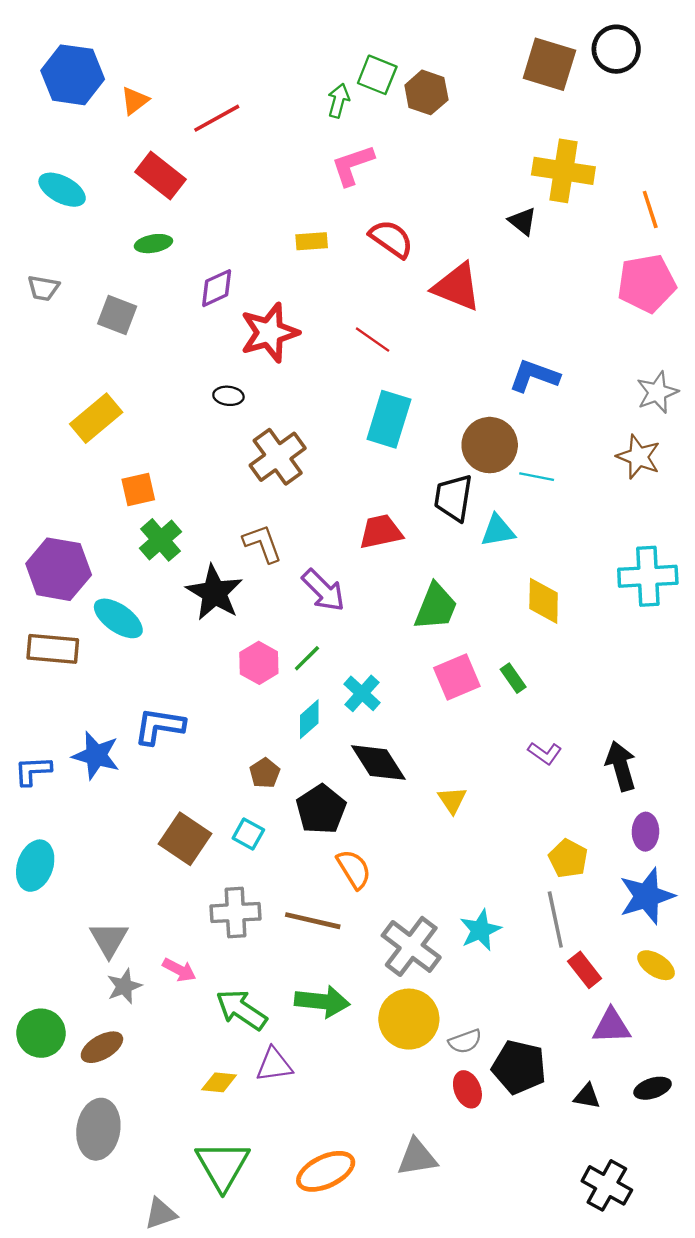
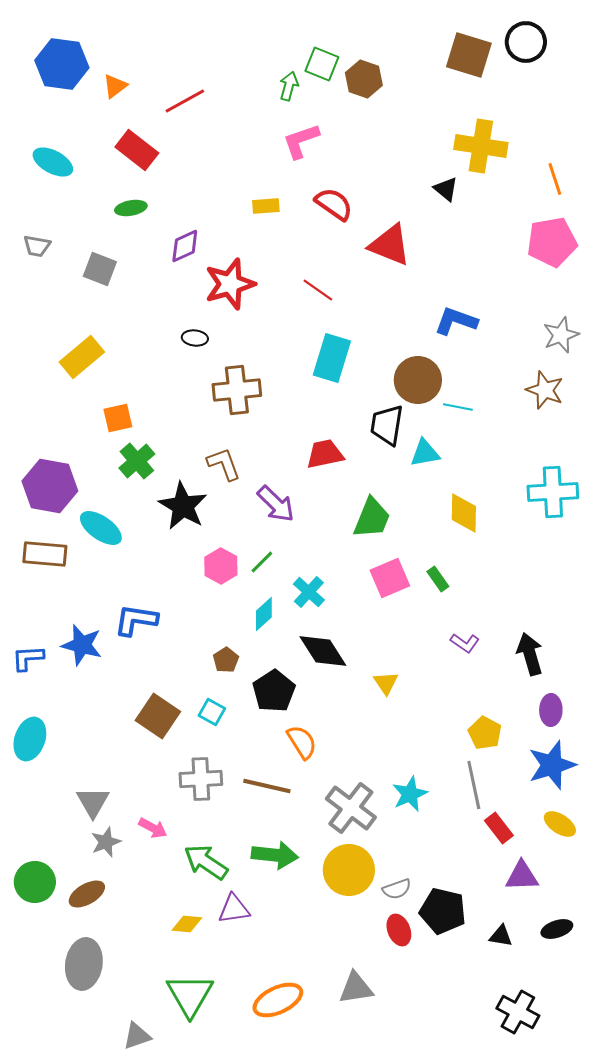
brown cross: (278, 457) -> (237, 390), turned 30

